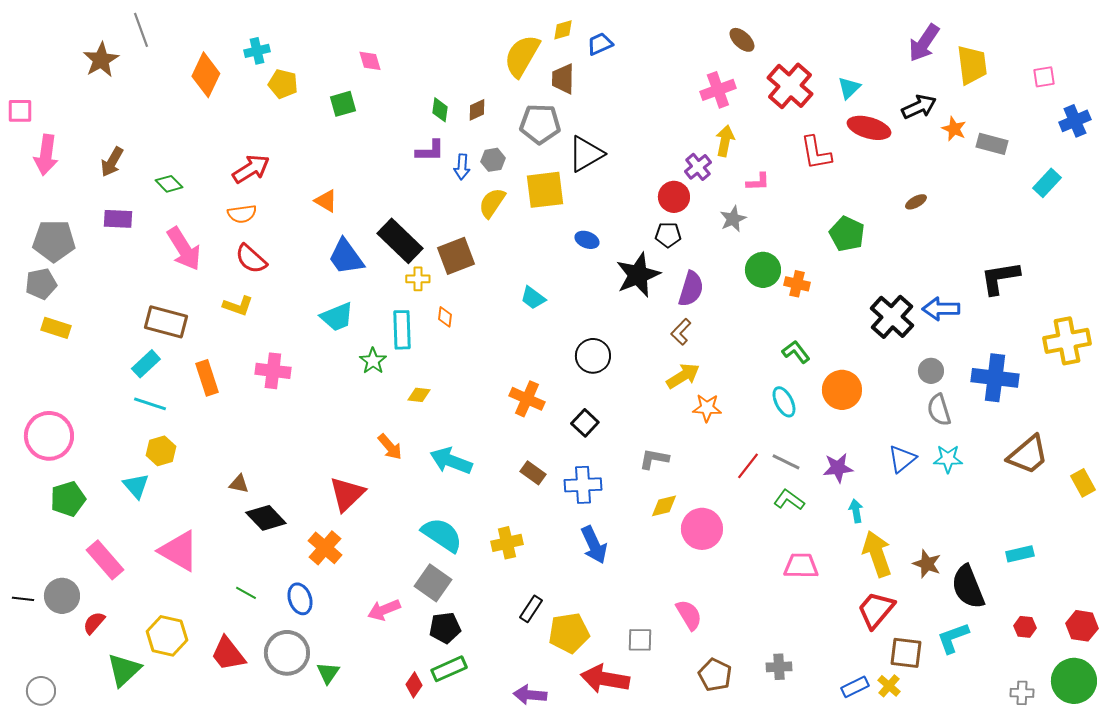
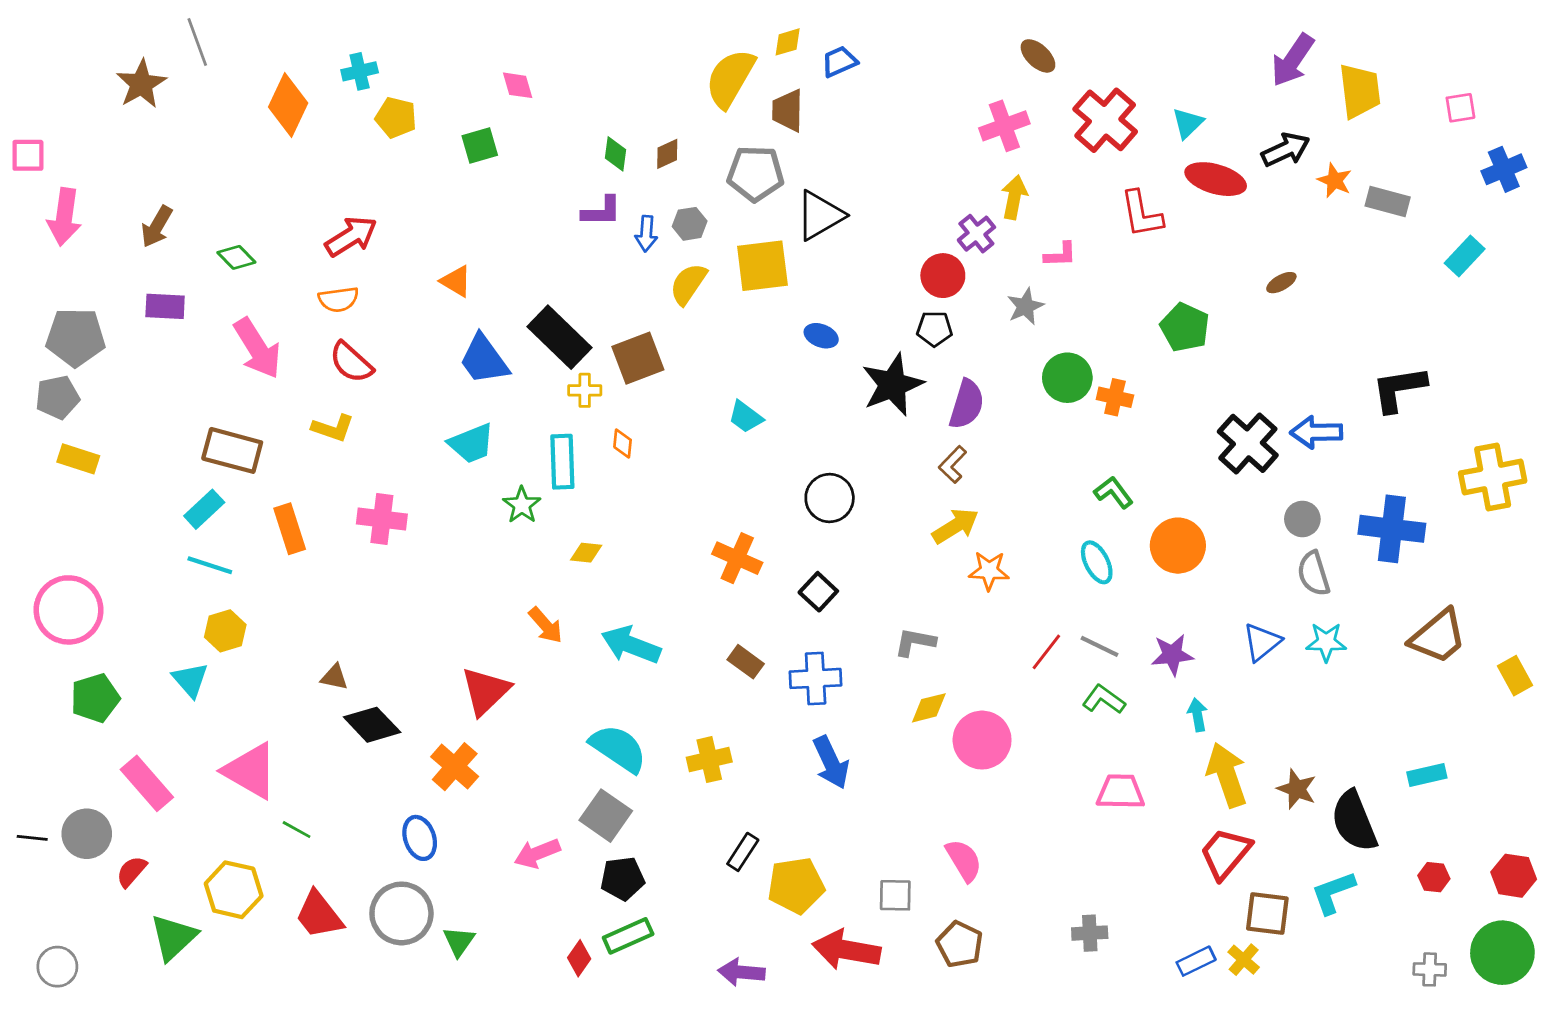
green line: (246, 593) -> (297, 830), moved
brown pentagon: (715, 675) -> (960, 944), moved

